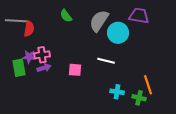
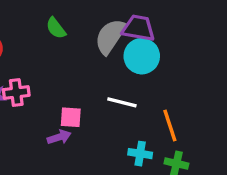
purple trapezoid: (139, 16) -> (138, 28), moved
purple arrow: (44, 68) -> (59, 137), moved
orange line: (148, 85) -> (170, 126), moved

